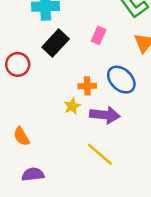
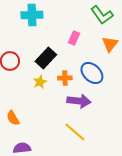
black rectangle: (56, 43) -> (46, 58), moved
yellow star: (72, 106) -> (40, 82), moved

